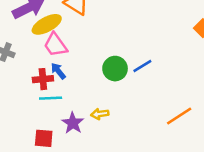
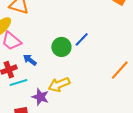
blue arrow: (58, 71) -> (30, 60), moved
yellow arrow: (100, 114) -> (59, 85), size x1.5

